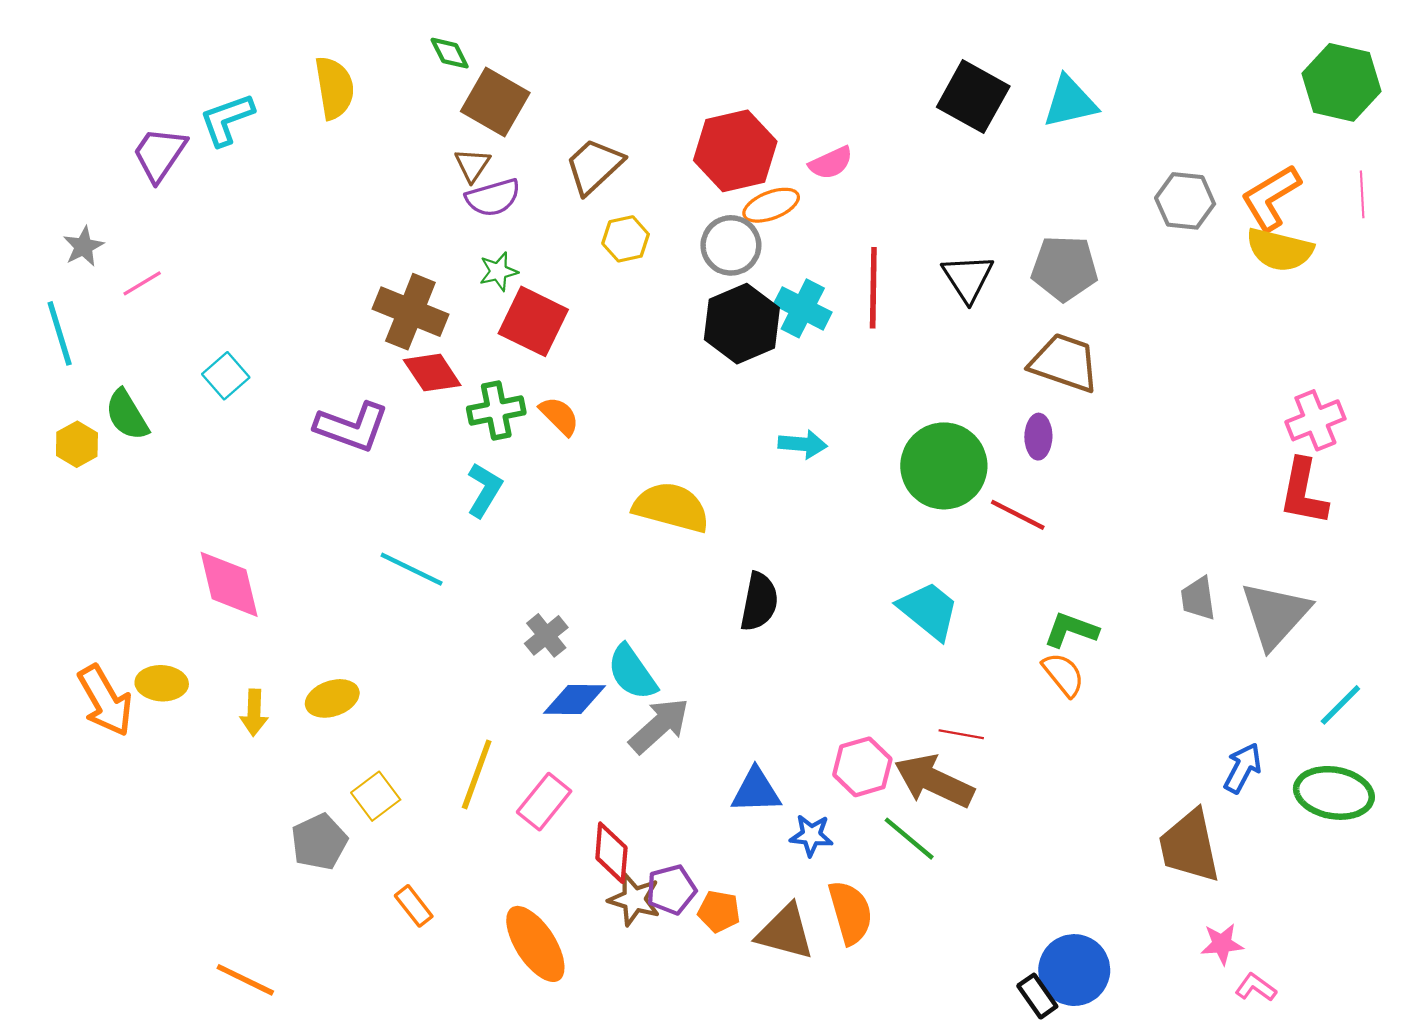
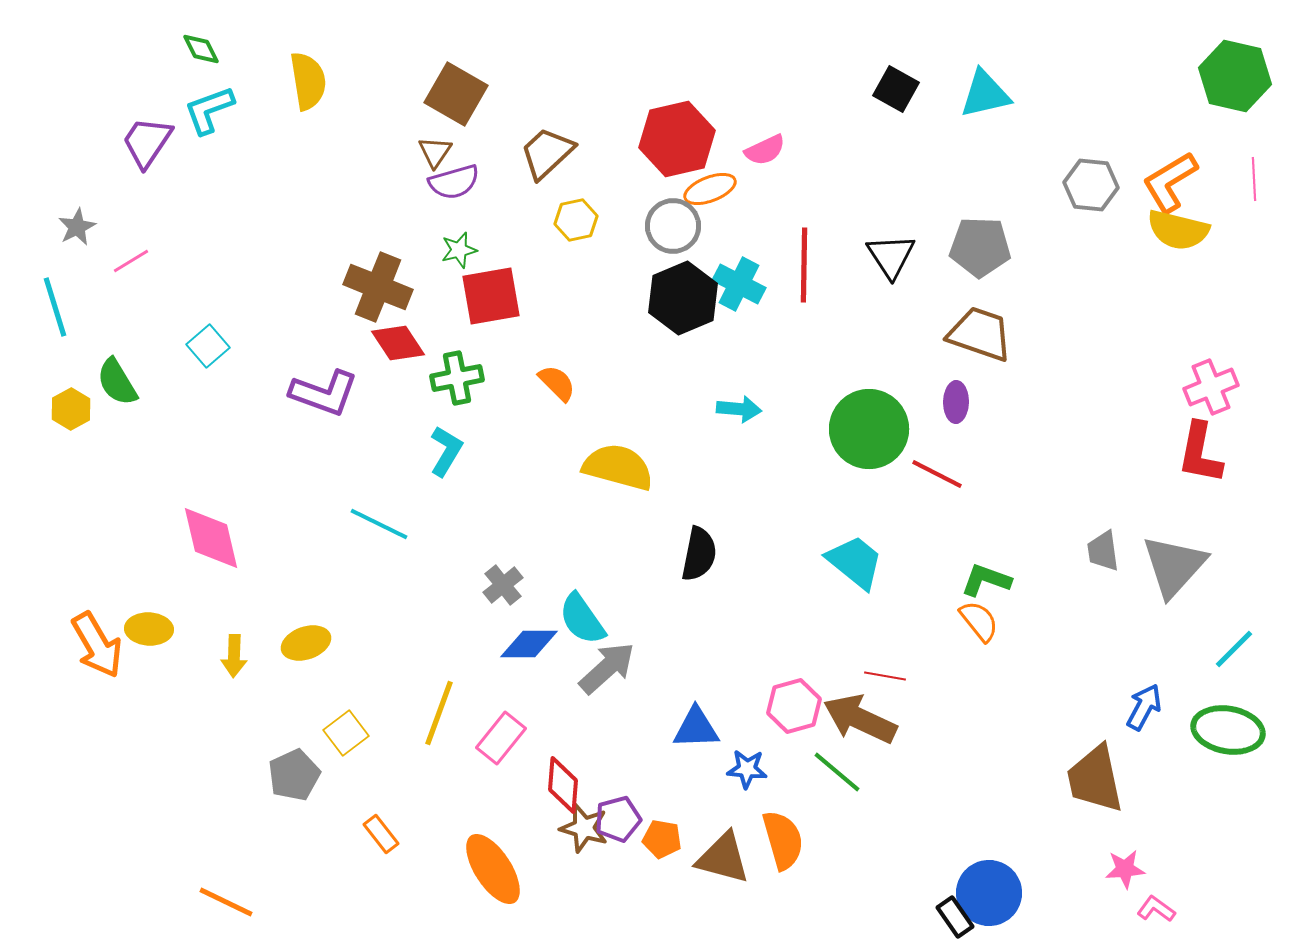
green diamond: (450, 53) -> (201, 49), moved
black square: (973, 97) -> (896, 89), size x0.7
red square: (533, 321) -> (491, 296), turned -36
orange semicircle: (559, 416) -> (557, 383), moved

